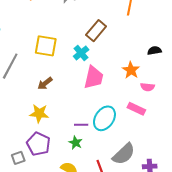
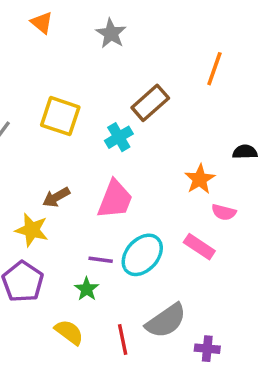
pink trapezoid: (94, 77) -> (115, 199), moved
brown arrow: (45, 83) -> (56, 197), moved

